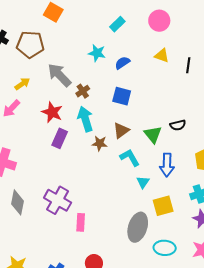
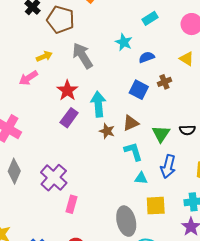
brown cross: (83, 91) -> (164, 82), moved
cyan triangle: (143, 182) -> (141, 178), turned 48
gray ellipse: (138, 227) -> (126, 221), turned -44

